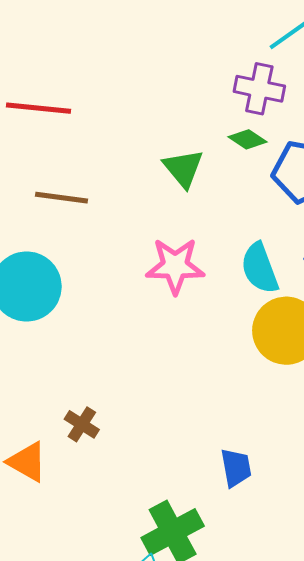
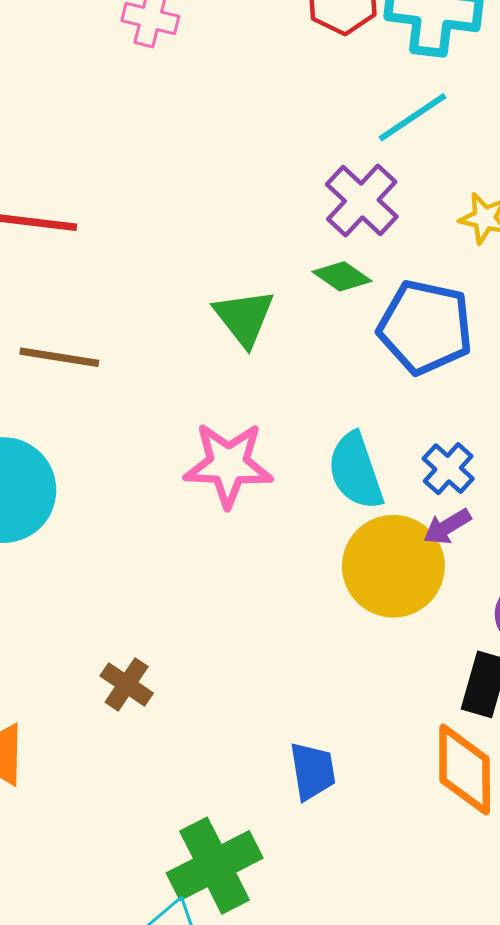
purple cross: (259, 89) -> (362, 201), turned 30
brown cross: (82, 424) -> (127, 684), moved

